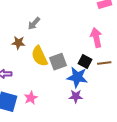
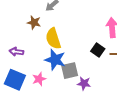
gray square: (58, 62) -> (70, 71), moved
blue star: (77, 77) -> (55, 60), moved

